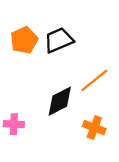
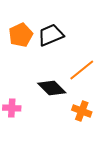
black diamond: (60, 101) -> (52, 88), turned 72

